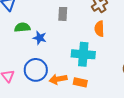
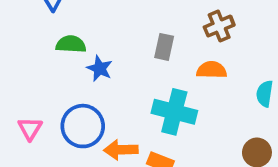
gray rectangle: (63, 14) -> (164, 47), moved
orange semicircle: (99, 29) -> (212, 70), turned 84

